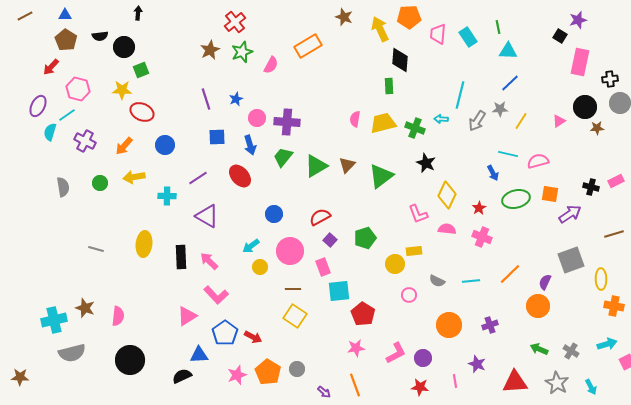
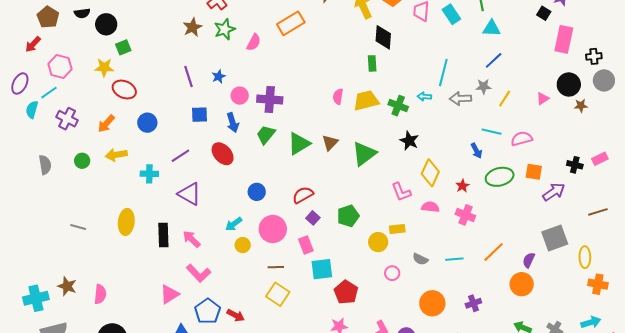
gray arrow: (477, 121) -> (460, 99), turned 55

